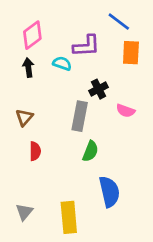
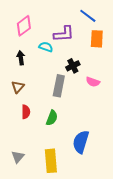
black arrow: (28, 67) -> (21, 58), moved
green semicircle: (90, 151) -> (52, 118), moved
blue semicircle: (109, 192) -> (81, 142), turned -150

